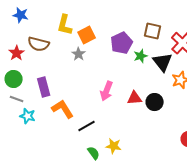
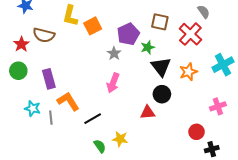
gray star: (79, 54) -> (114, 53), moved
black triangle: (163, 62) -> (161, 67), moved
red triangle: (135, 98) -> (148, 112), moved
gray line: (17, 99) -> (51, 118), moved, turned 64

